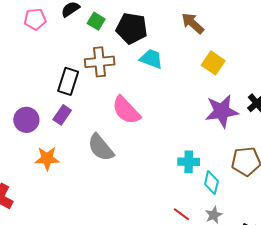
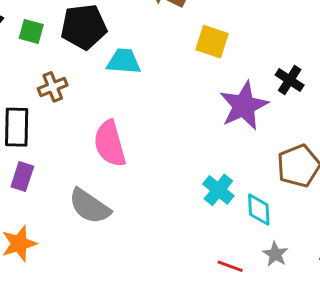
brown cross: (100, 62) -> (53, 87), size x0.7
pink semicircle: (126, 110) -> (110, 144), turned 44
cyan cross: (189, 162) -> (218, 190), turned -35

